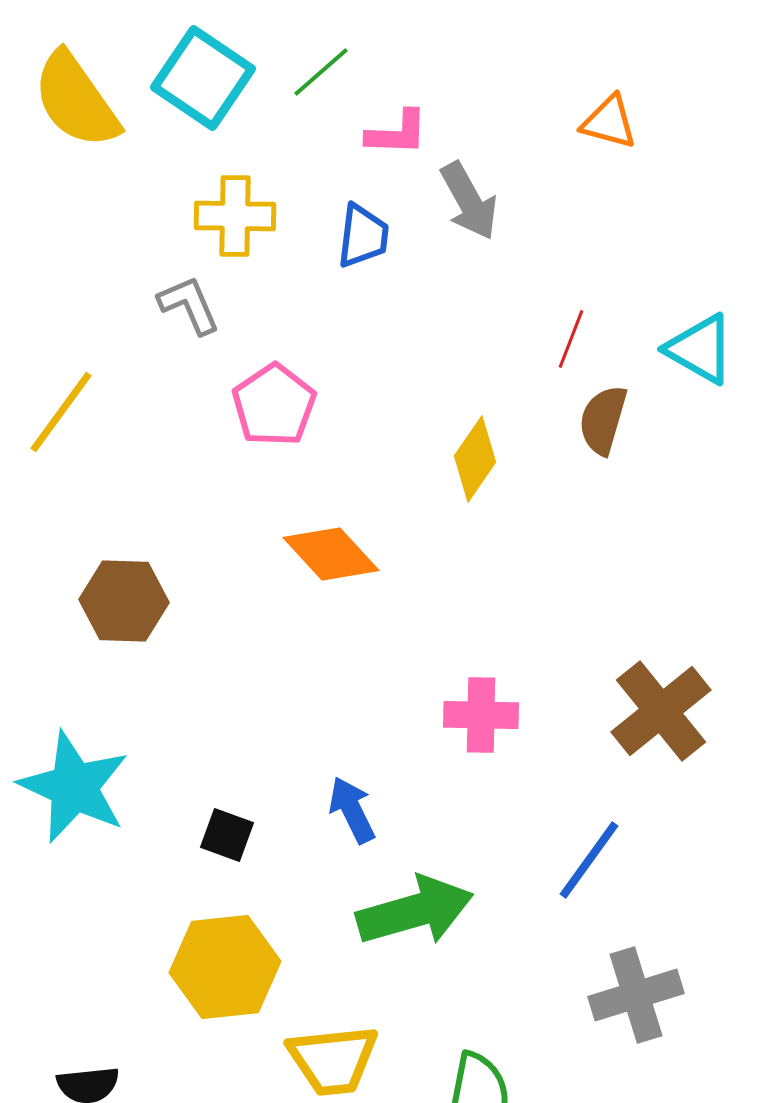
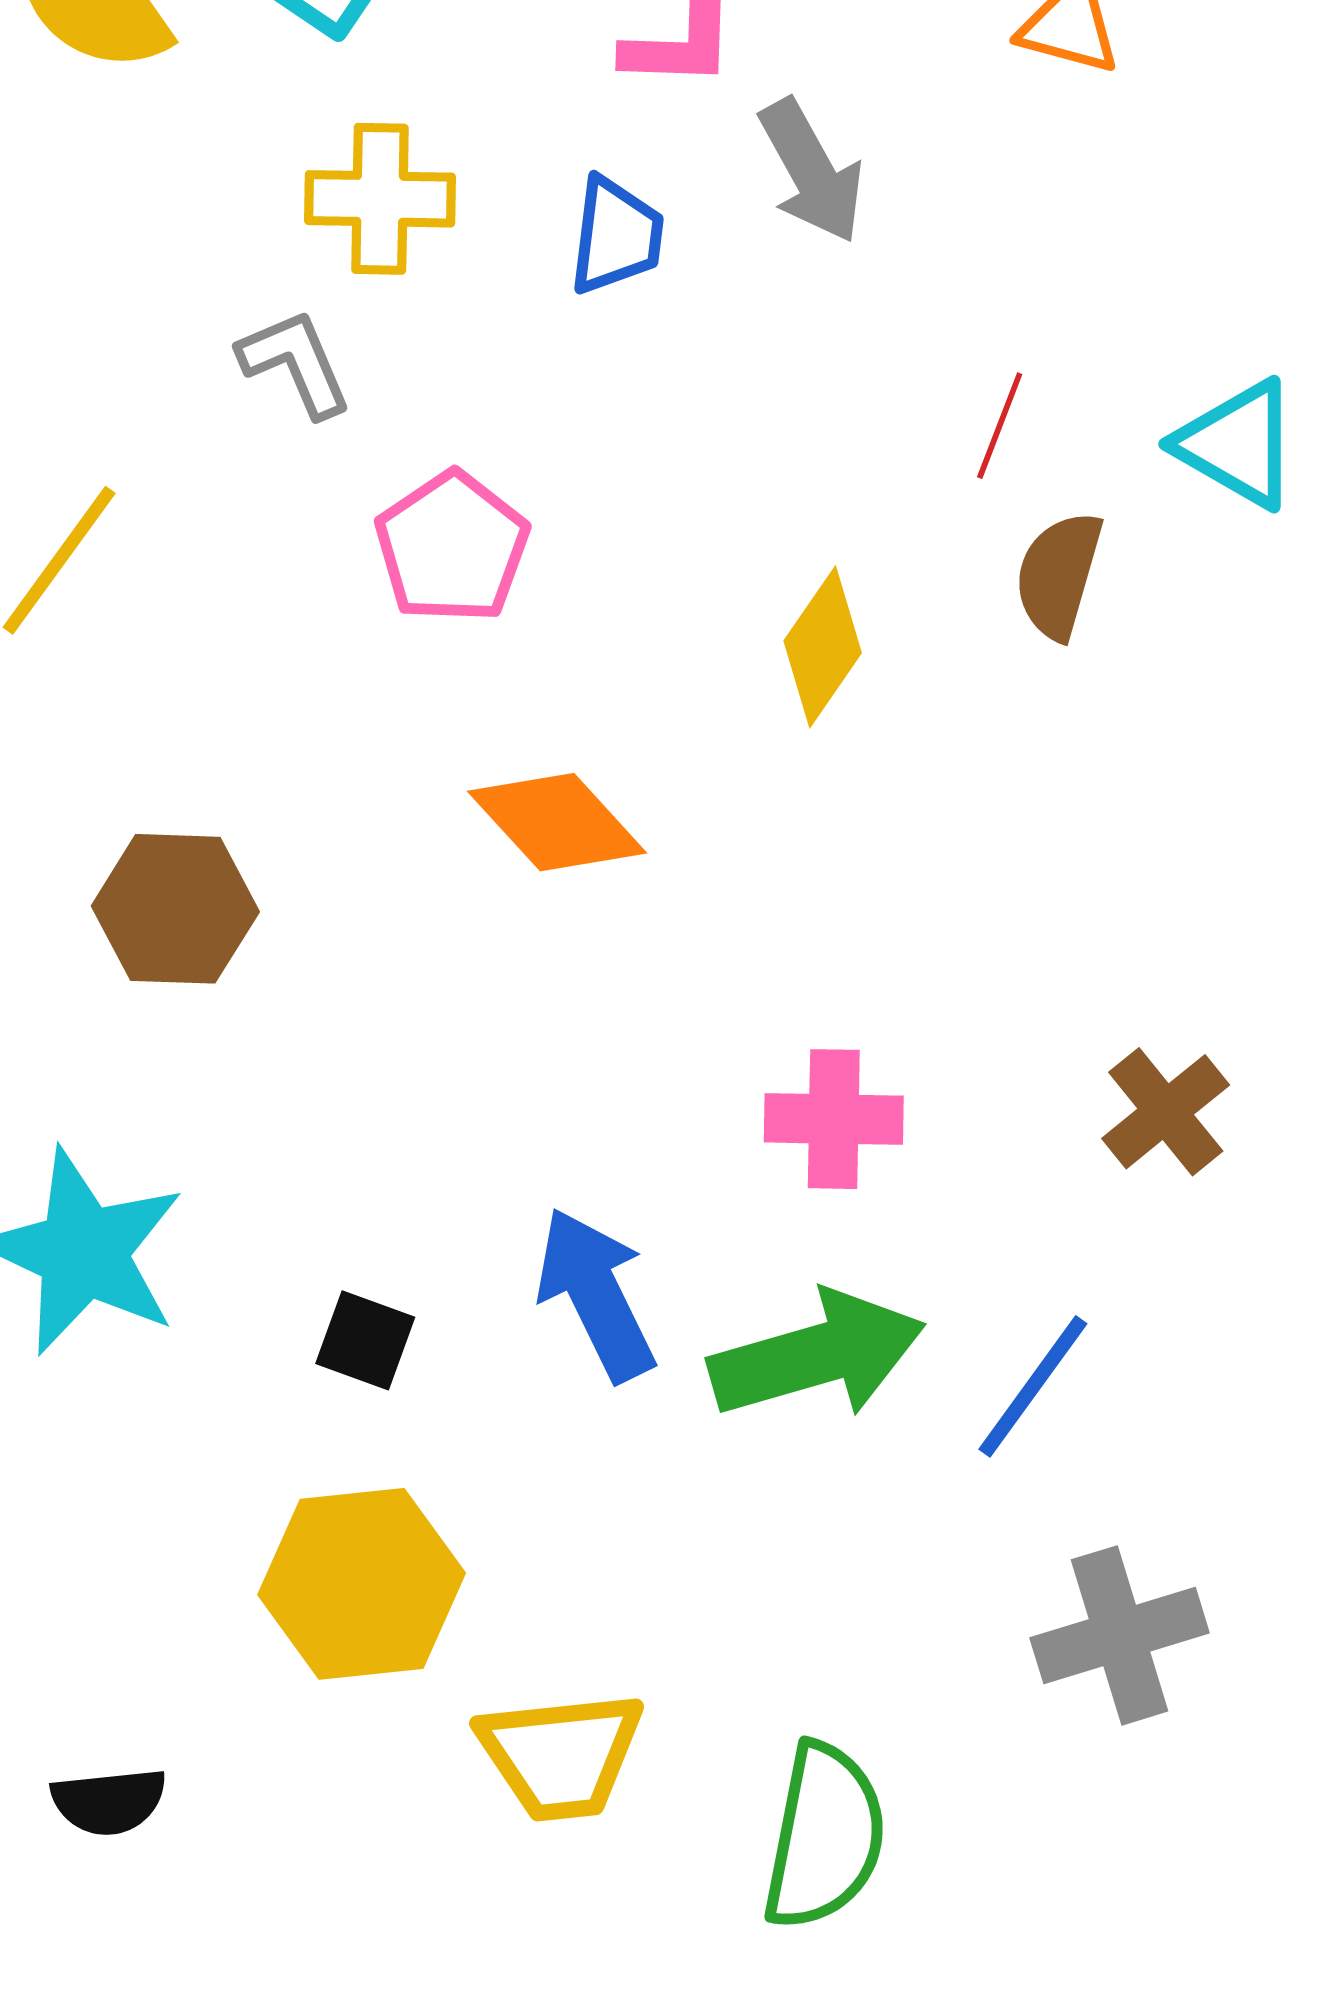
brown cross: (661, 711) -> (1166, 1112), size x0.7
blue arrow: (352, 810) -> (596, 1294), size x1.4
green arrow: (415, 911) -> (817, 1355), moved

